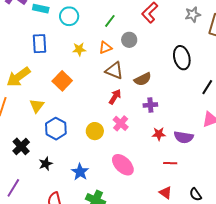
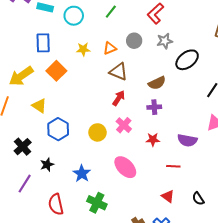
gray star: (193, 14) -> (165, 41), moved
green line: (110, 21) -> (111, 12), moved
black ellipse: (182, 58) -> (187, 60), turned 65
brown semicircle: (143, 79) -> (157, 83), moved
orange square: (62, 81) -> (56, 71), moved
yellow triangle: (37, 106) -> (39, 106), turned -35
red star: (159, 134) -> (153, 140), moved
purple line: (13, 188) -> (25, 184), moved

